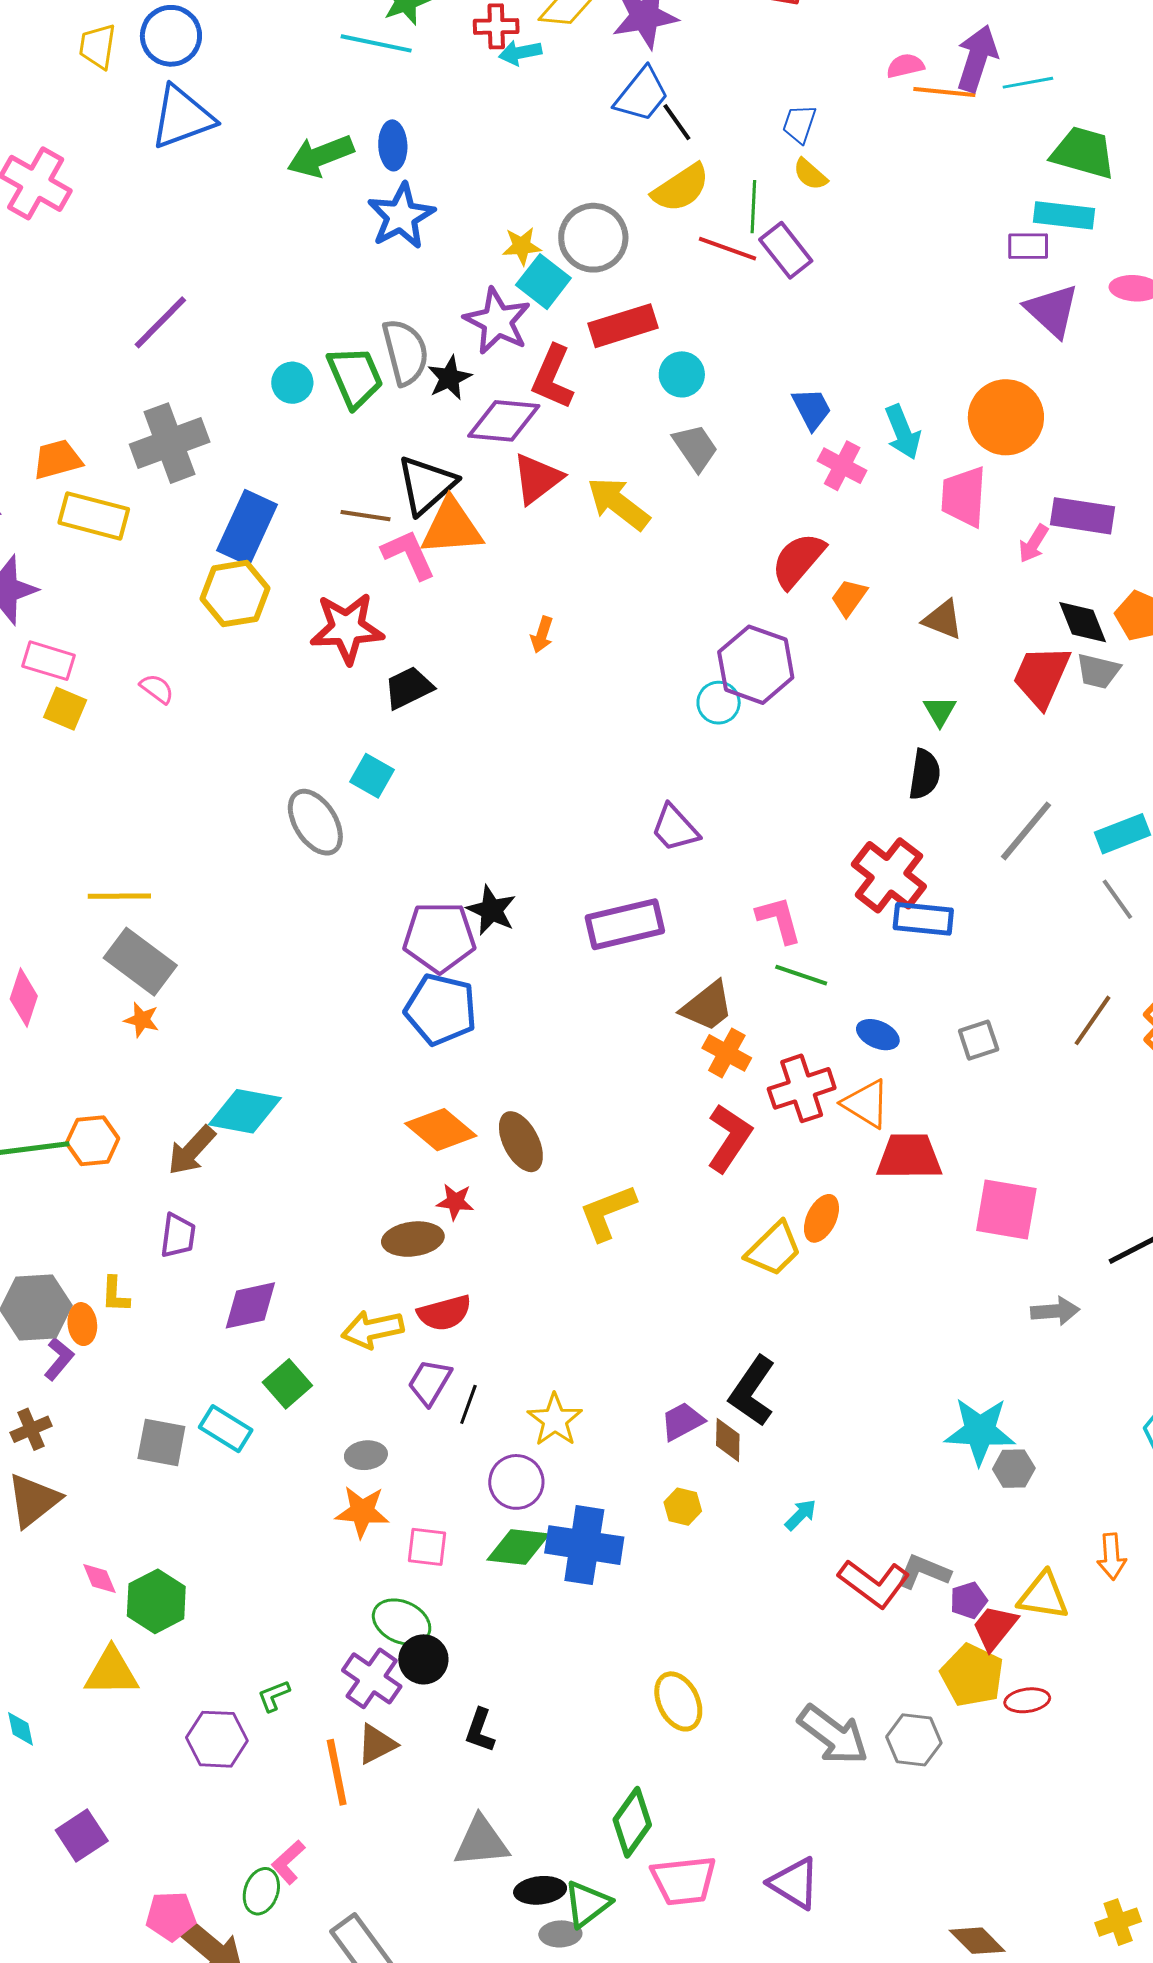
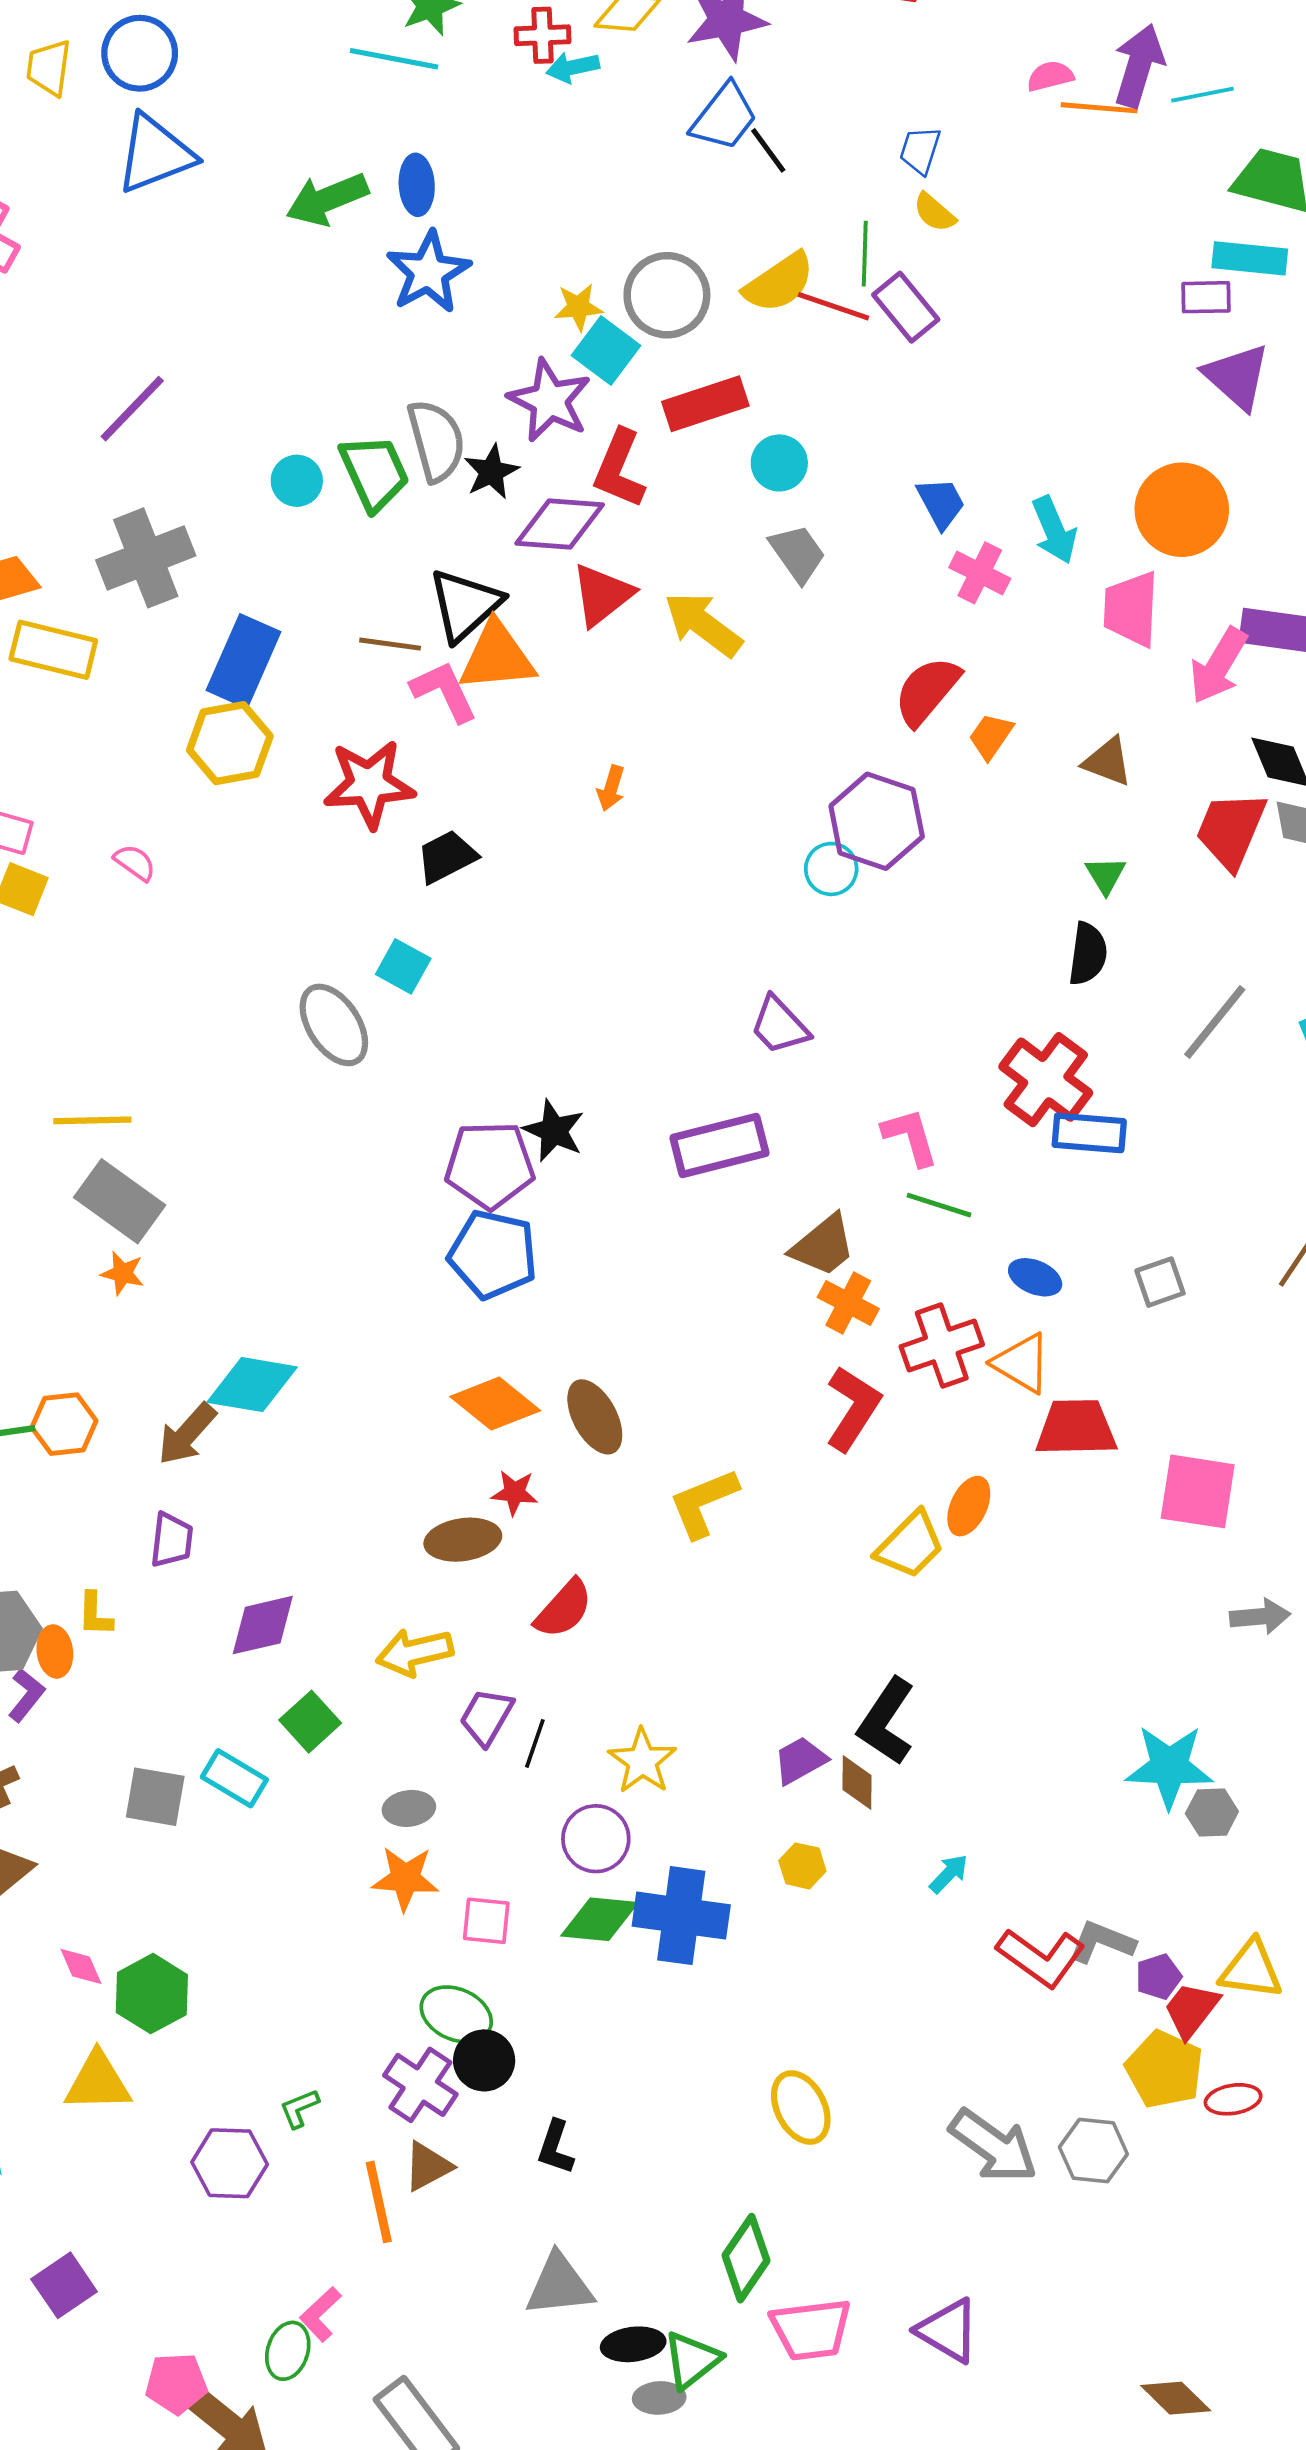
yellow semicircle: (681, 188) -> (779, 283), moved
pink arrow: (1033, 544) -> (1218, 666), size x1.6
red semicircle: (445, 1313) -> (564, 1609), moved, turned -32

